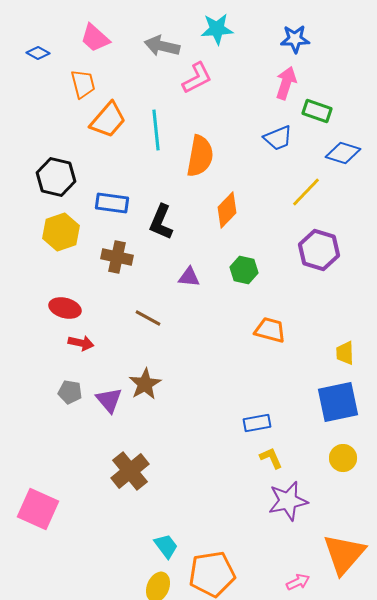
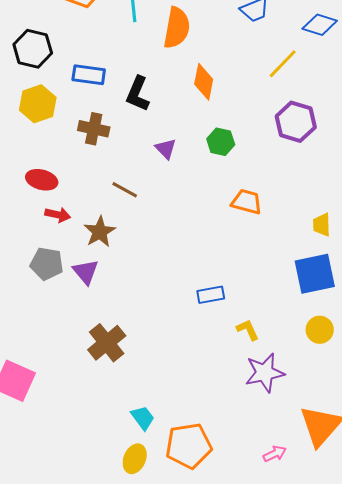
orange diamond: (227, 210) -> (204, 82), turned -33
purple triangle: (189, 277) -> (166, 149), turned 40
brown star: (145, 384) -> (100, 232), moved
gray pentagon: (70, 392) -> (47, 264), size x1.4
blue rectangle: (257, 423) -> (211, 295), moved

